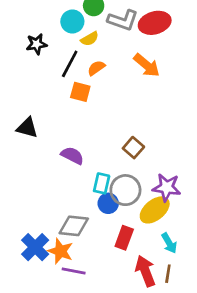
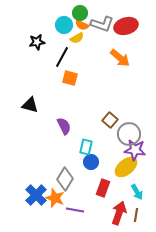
orange semicircle: (96, 68) -> (82, 25), moved, turned -120
purple semicircle: (72, 156) -> (64, 126), turned 36
gray circle: (125, 190) -> (129, 134), moved
gray diamond: (74, 226) -> (65, 179), turned -65
purple line: (74, 271) -> (75, 210), moved
red arrow: (145, 271) -> (119, 213), turned 40

